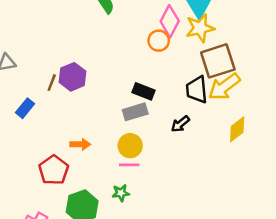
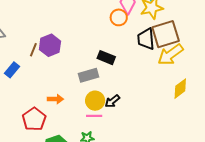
black trapezoid: (197, 90) -> (146, 39), moved
gray rectangle: (135, 112) -> (88, 75), moved
black arrow: (180, 124) -> (112, 101), moved

